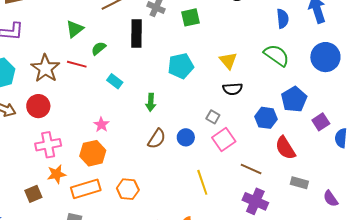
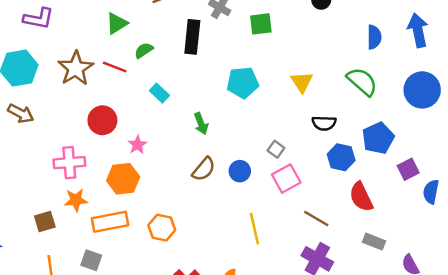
black semicircle: (233, 89) -> (324, 123), moved
green arrow: (151, 102) -> (201, 124), turned -30
red circle: (38, 106) -> (102, 120), moved

